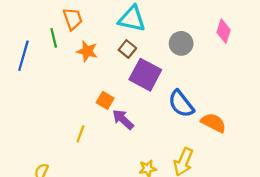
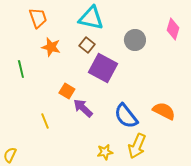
green line: (54, 38) -> (21, 69), moved
blue semicircle: (181, 104) -> (126, 116), moved
yellow line: (80, 134) -> (45, 121), turned -42

